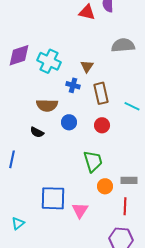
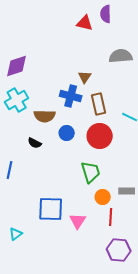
cyan cross: (49, 61) -> (17, 100), moved, turned 35
blue cross: (73, 85) -> (71, 96), size x1.5
red circle: (102, 125) -> (100, 136), size x1.6
red line: (125, 206) -> (111, 217), moved

